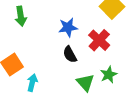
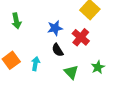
green star: (109, 75) -> (98, 67), moved
cyan arrow: (32, 83) -> (35, 64), moved

